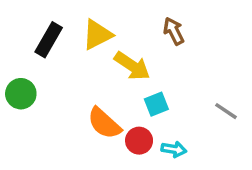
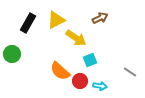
brown arrow: (174, 31) -> (100, 18), turned 91
gray line: (226, 111) -> (130, 72), moved

